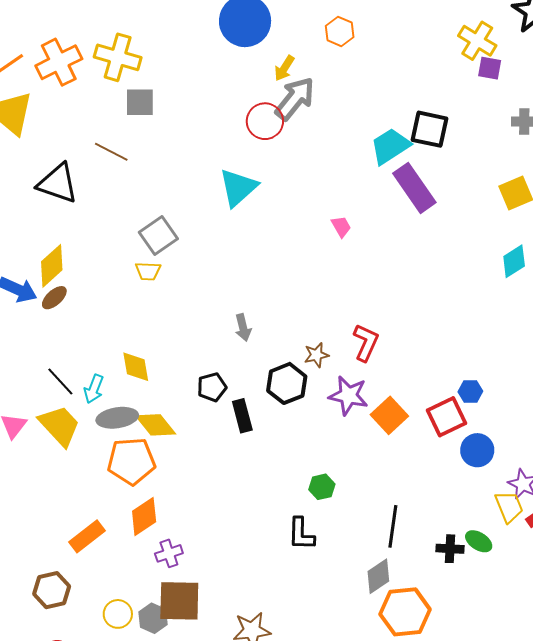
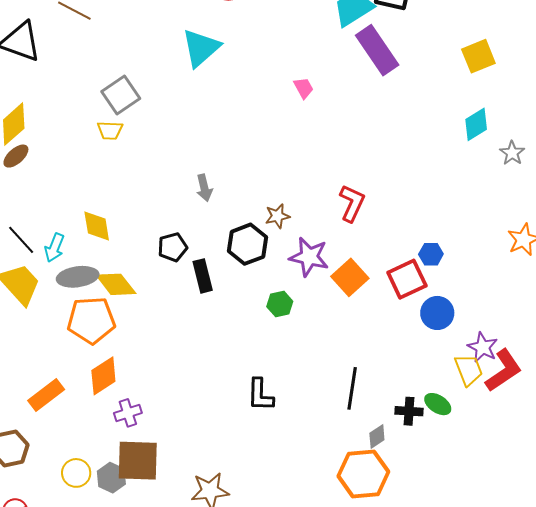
red L-shape: (366, 343) -> (352, 203), moved
green hexagon: (322, 487) -> (280, 304), moved
gray diamond: (378, 576) -> (377, 436), moved, size x0.7

